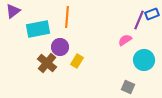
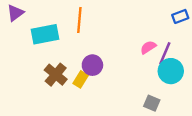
purple line: (139, 20) -> (165, 53), moved
purple circle: (60, 47) -> (92, 65), moved
yellow rectangle: (77, 61) -> (81, 79), moved

